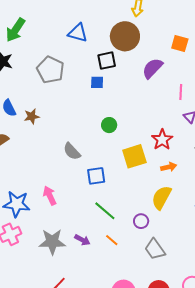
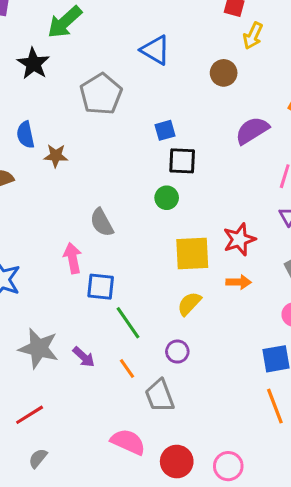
brown circle: (125, 36) -> (224, 73), size x0.6
black square: (107, 61) -> (182, 161), moved
blue square: (97, 82) -> (165, 130), turned -32
blue square: (96, 176) -> (101, 287), moved
pink arrow: (50, 196) -> (73, 258), moved
yellow semicircle: (161, 198) -> (189, 304), moved, size x0.7
gray trapezoid: (155, 249) -> (160, 396), moved

